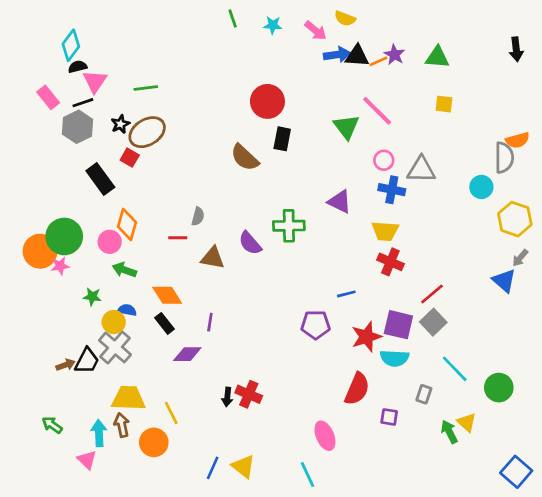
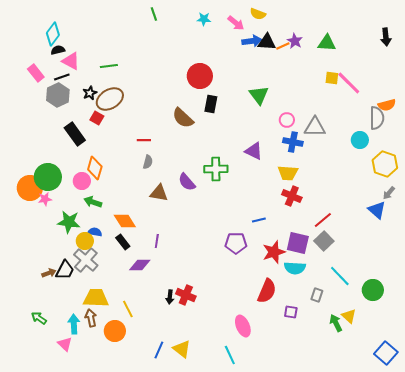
green line: (233, 19) -> (154, 14), moved
pink triangle: (95, 81) -> (71, 61), turned -36
pink line: (377, 111) -> (349, 83), moved
red line: (178, 238) -> (144, 140), moved
green star: (92, 297) -> (69, 222), size x1.6

